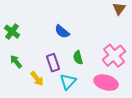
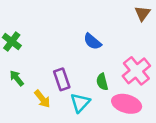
blue semicircle: (62, 32) -> (92, 42), moved
green semicircle: (78, 58) -> (102, 82), moved

